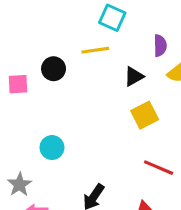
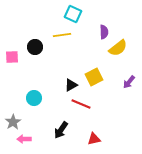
black triangle: (134, 76) -> (71, 85), moved
red line: (159, 168) -> (81, 104), moved

